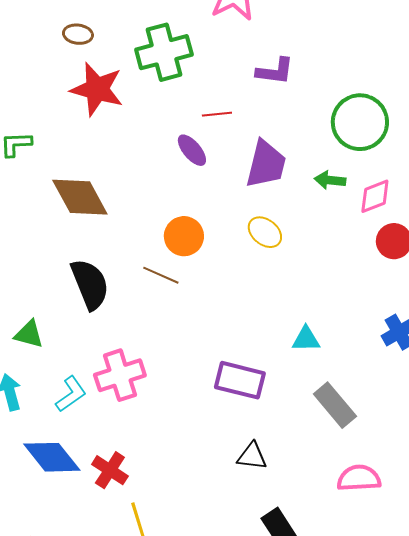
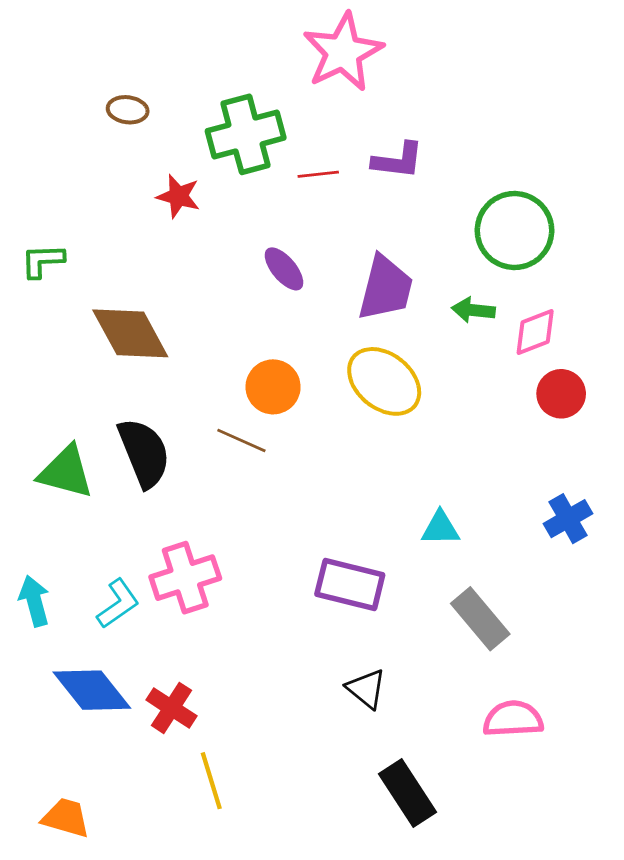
red star: (97, 89) -> (178, 196), moved, size x0.6
red line: (217, 114) -> (318, 174), moved
yellow ellipse: (265, 232) -> (384, 381), size x1.6
green triangle: (29, 334) -> (66, 472), moved, size x1.4
black triangle: (252, 456) -> (366, 689), turned 32

